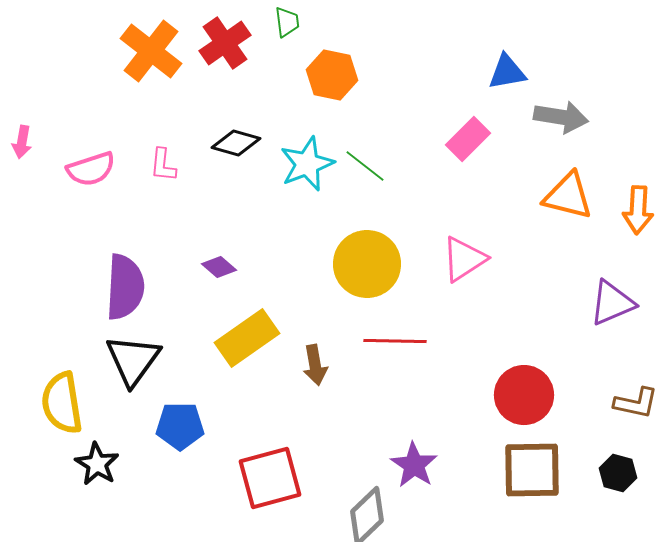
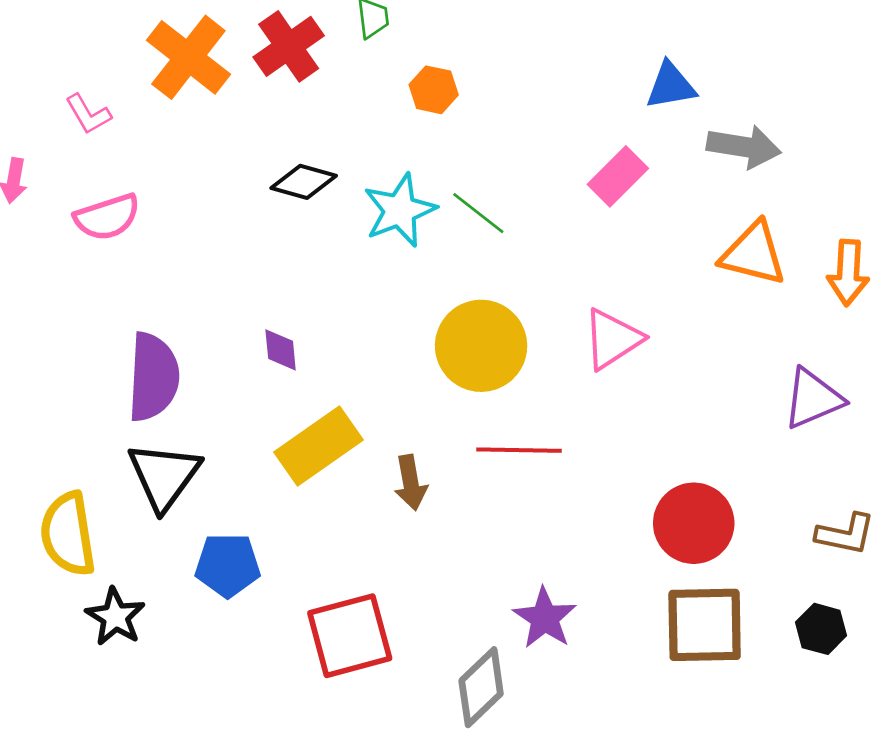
orange hexagon: (332, 75) -> (434, 90), size x0.7
pink L-shape: (163, 165) -> (88, 114), moved, turned -36
purple diamond: (219, 267) -> (281, 350), turned 44

